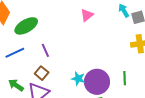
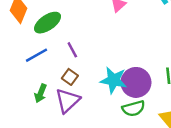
cyan star: (78, 79) -> (114, 80), size x1.6
green arrow: (16, 85) -> (41, 93), turned -98

